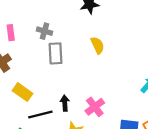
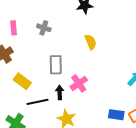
gray rectangle: (56, 53) -> (56, 65), moved
pink cross: (95, 107) -> (79, 83), moved

